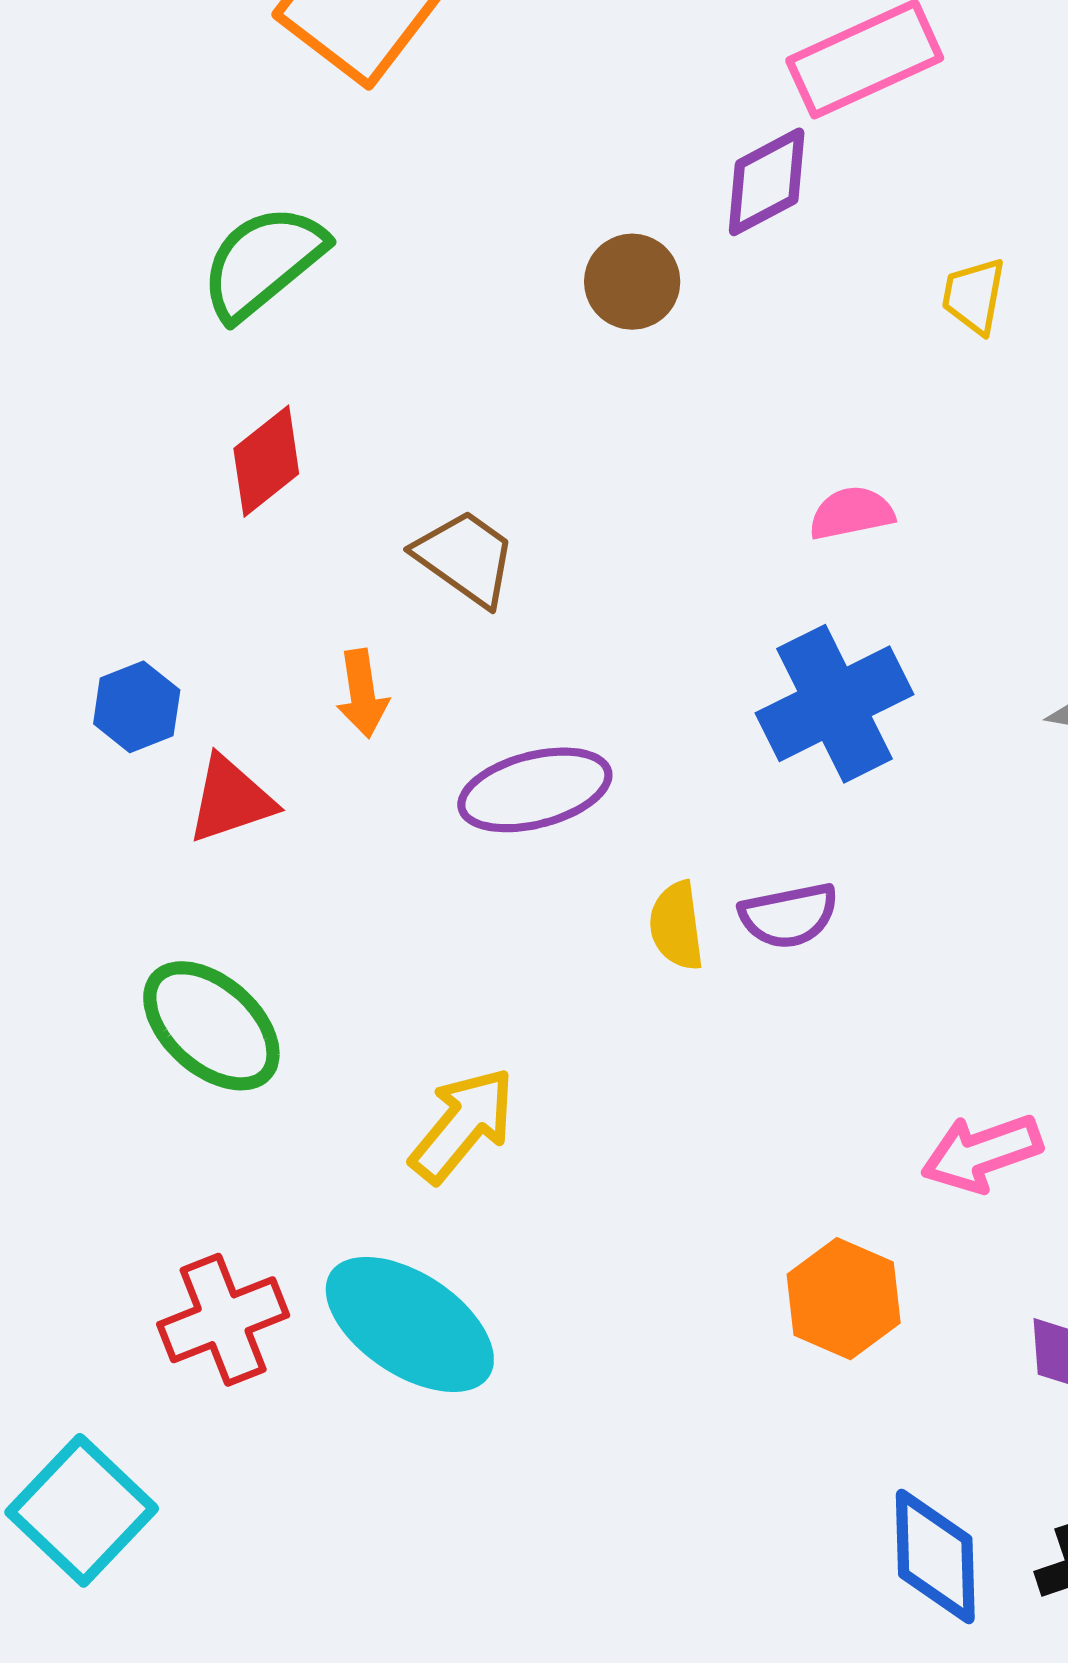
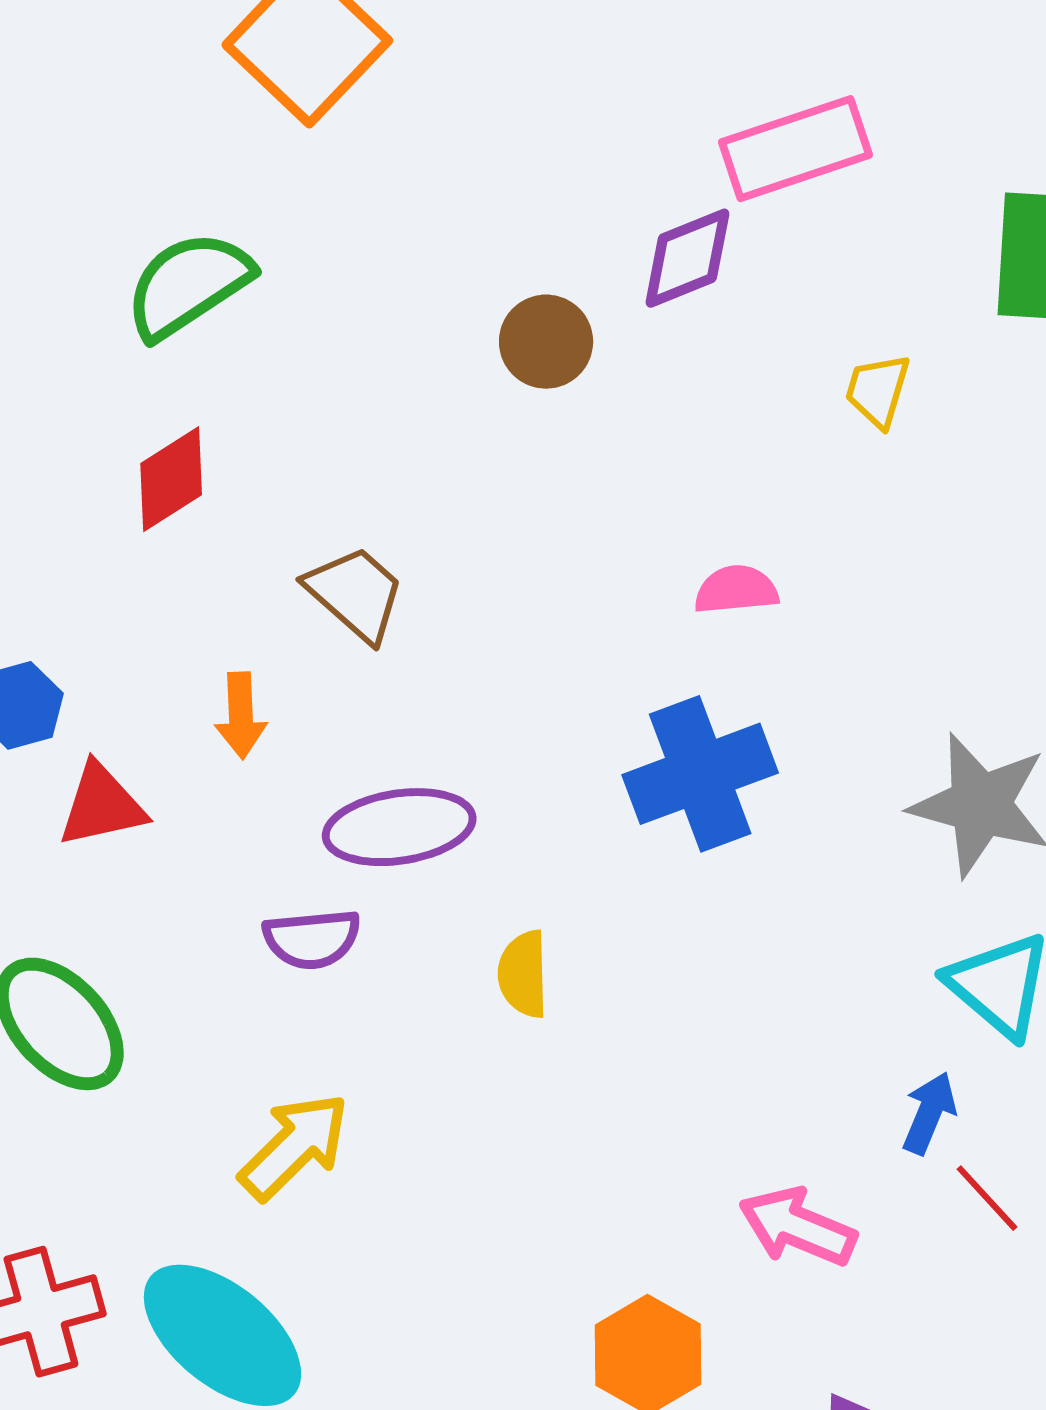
purple semicircle: (789, 916) -> (312, 939), moved
pink arrow: (982, 1153) -> (797, 1227), turned 36

